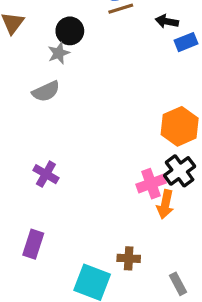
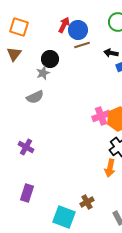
purple cross: (46, 174) -> (26, 147), moved
pink cross: (151, 184) -> (101, 116), moved
brown cross: (129, 258) -> (87, 202), turned -32

